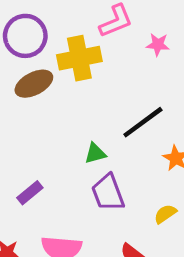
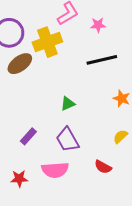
black line: (143, 122) -> (102, 60), moved, turned 32
purple trapezoid: (108, 193) -> (67, 140), moved

